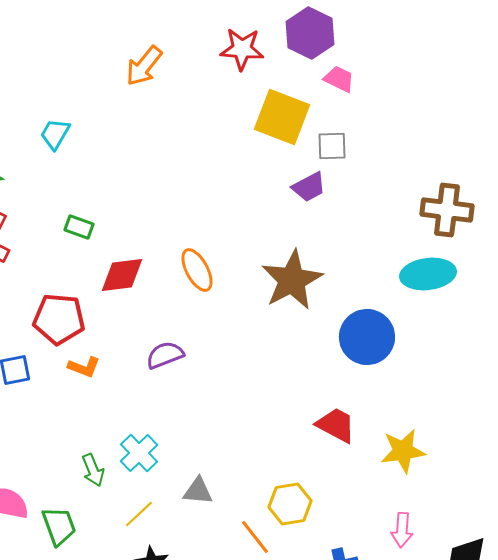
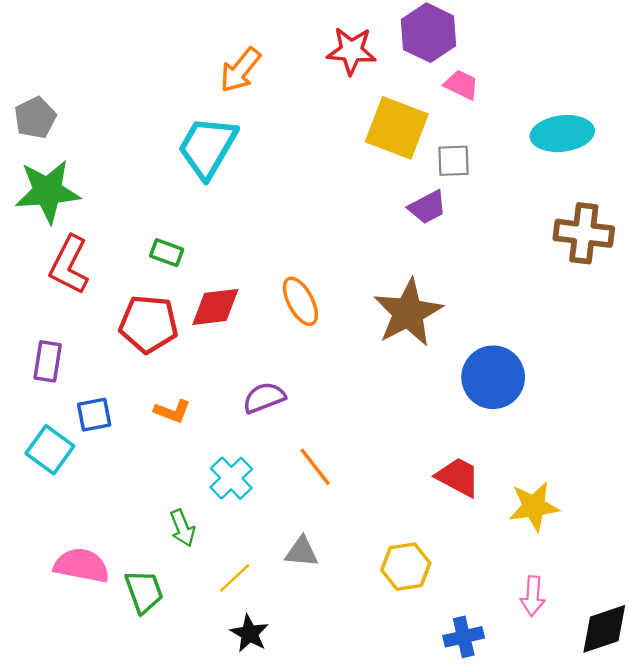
cyan trapezoid: (55, 134) -> (207, 147), moved, size x1.8
cyan ellipse: (428, 274) -> (562, 134), moved
red pentagon: (59, 319) -> (149, 324), moved
cyan cross: (139, 453) -> (231, 478), moved
orange line: (255, 537) -> (315, 467), moved

